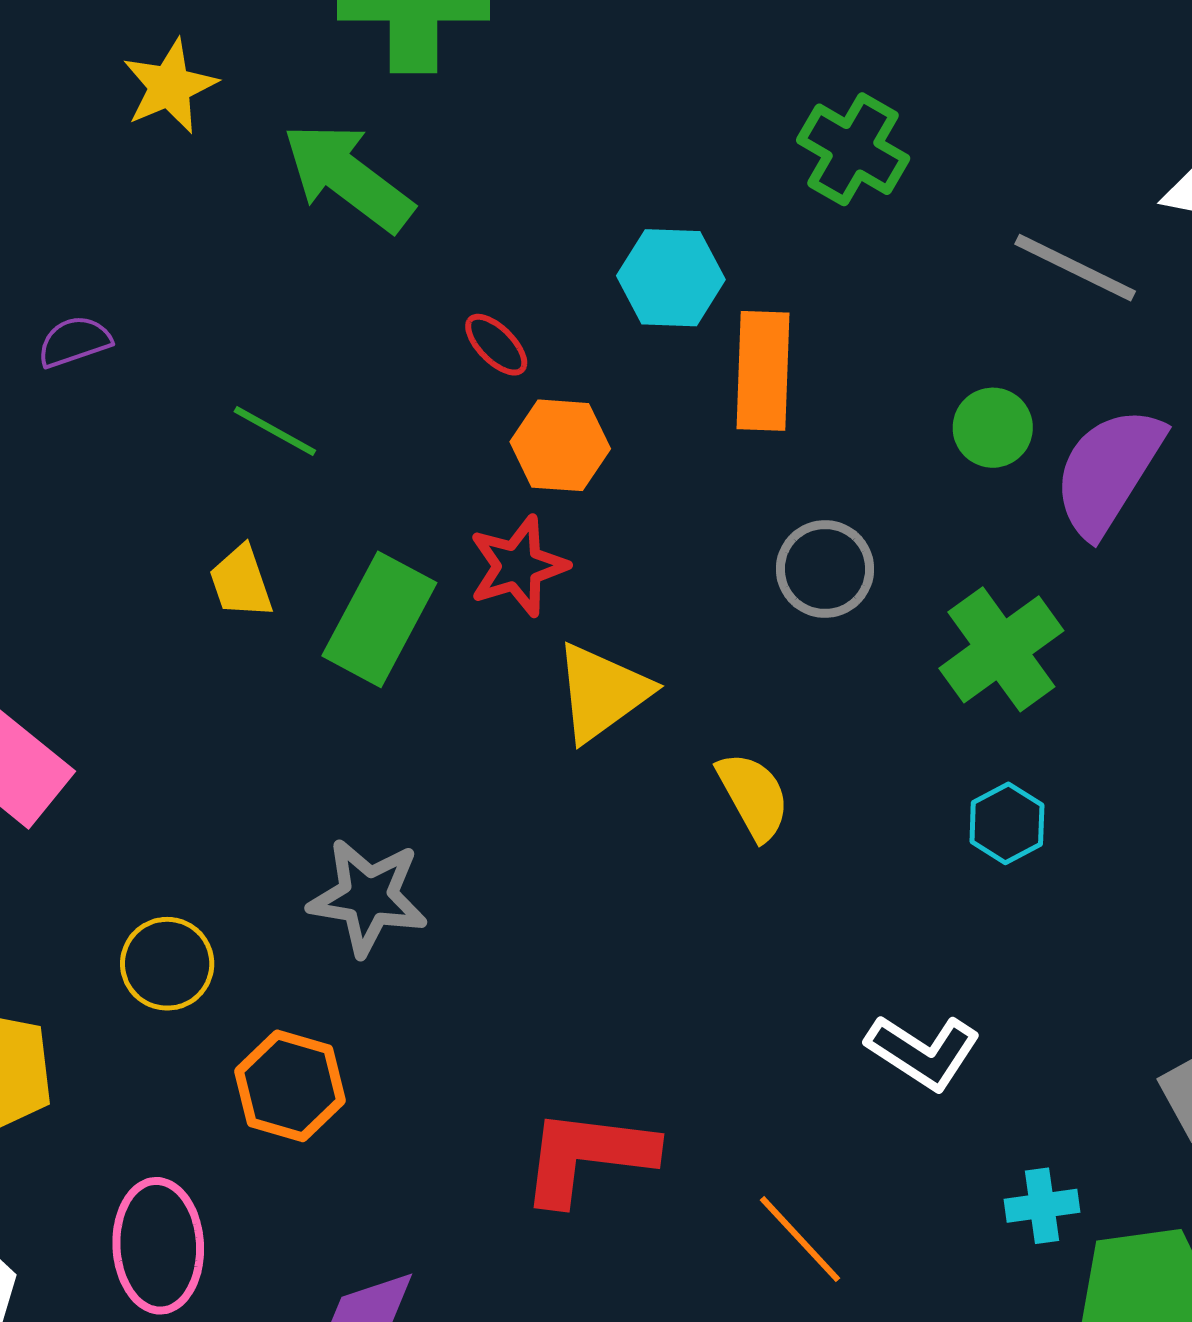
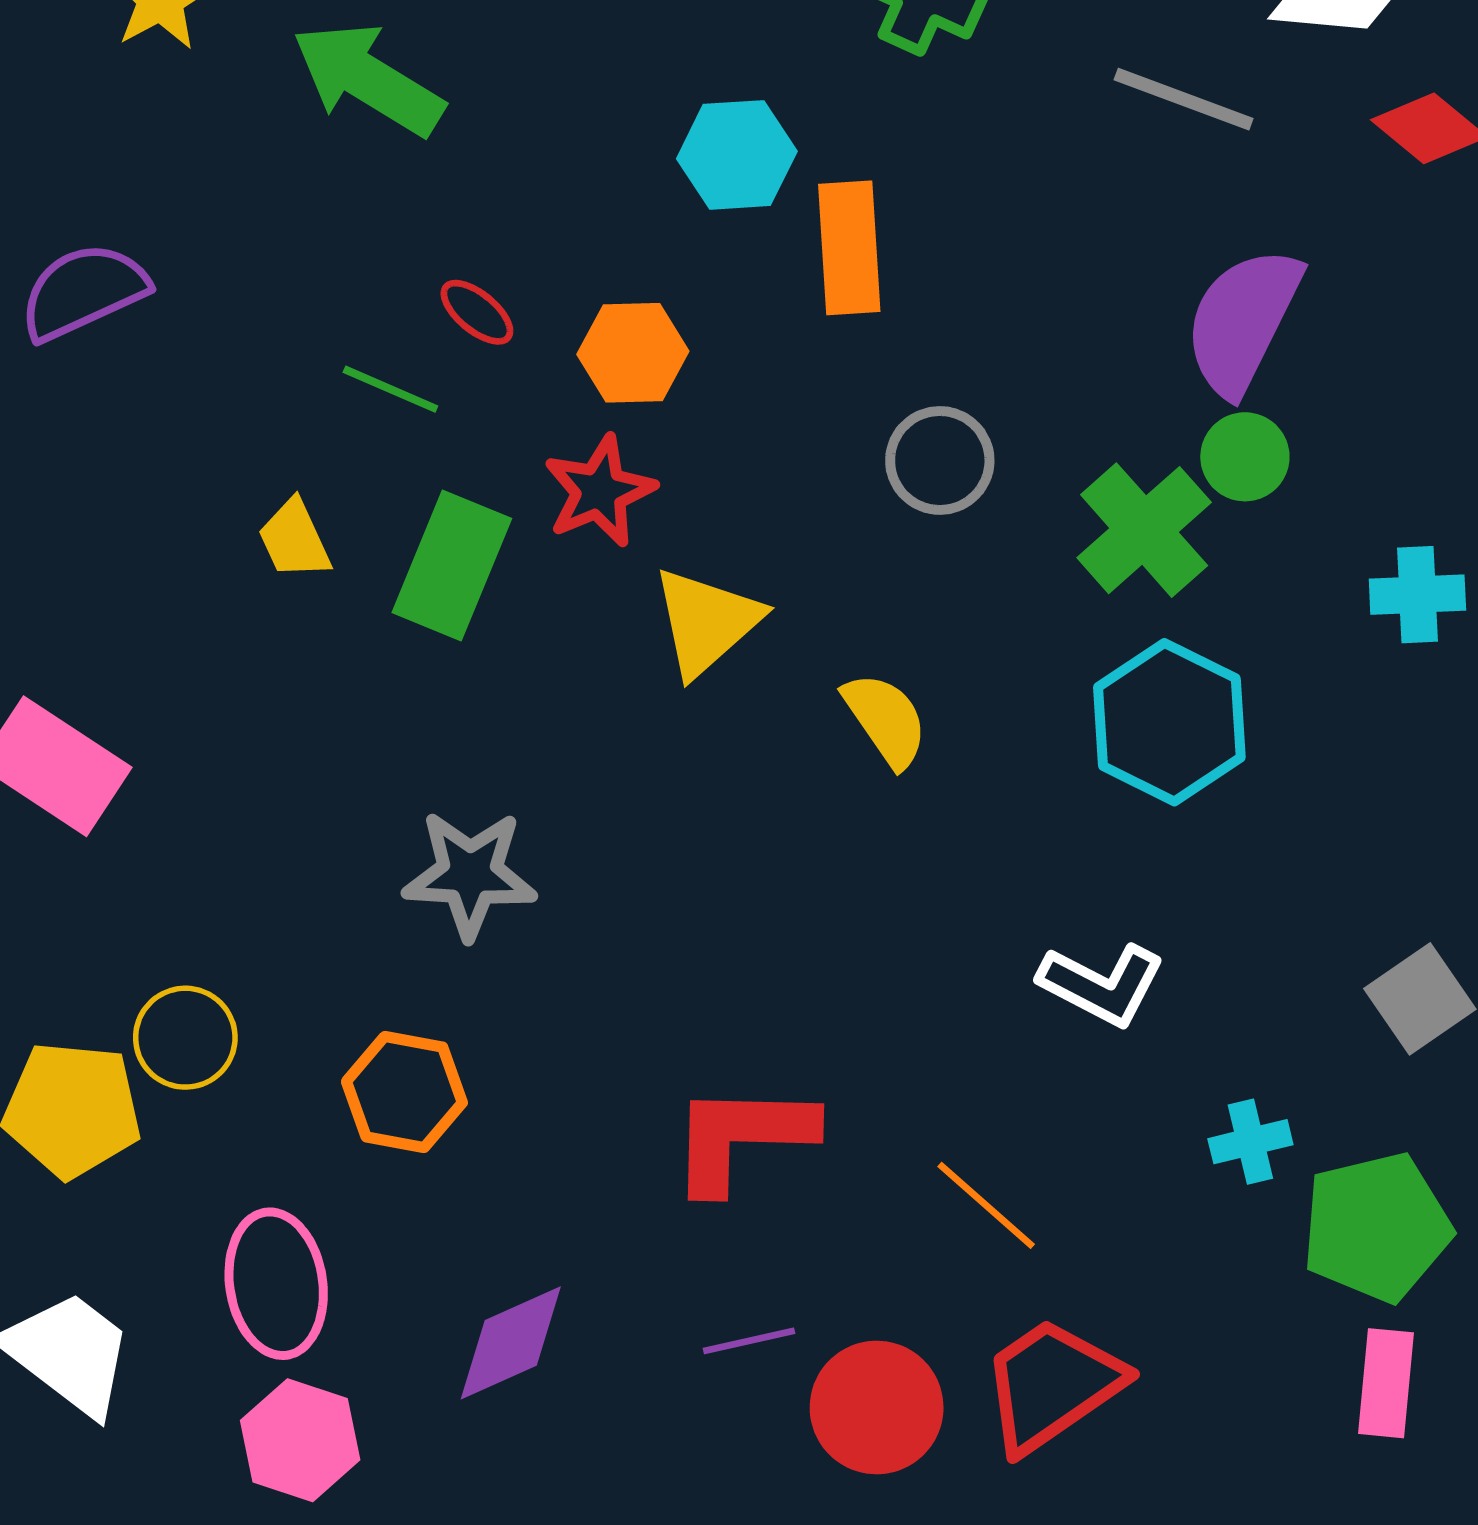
purple semicircle: (74, 341) -> (83, 291), size x1.6
red ellipse: (496, 345) -> (477, 312), moved
green circle: (993, 428) -> (1245, 457), moved
green line: (275, 431) -> (390, 389), moved
cyan hexagon: (1007, 823) -> (1169, 722), size x1.8
yellow circle: (167, 964) -> (185, 1038), moved

